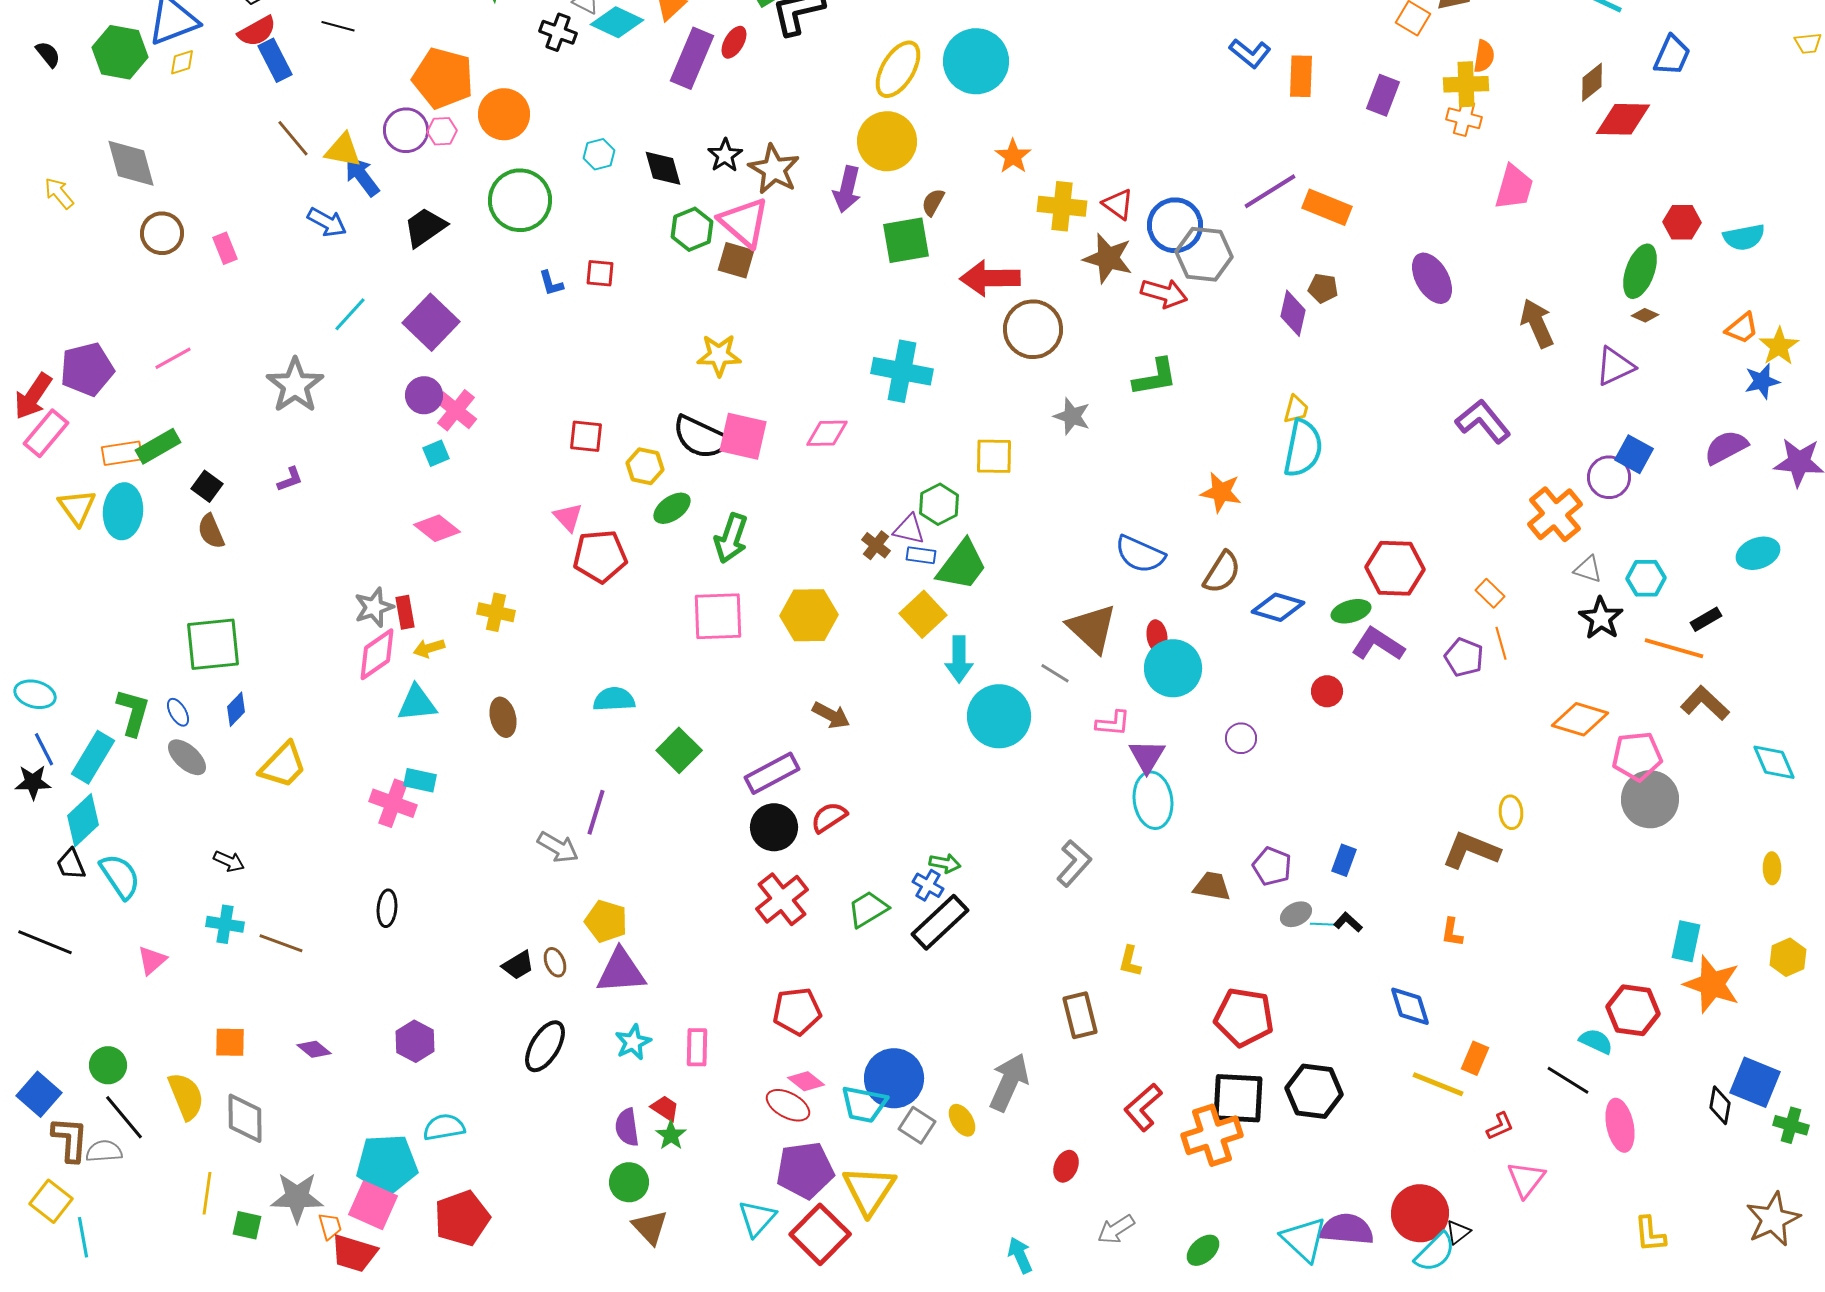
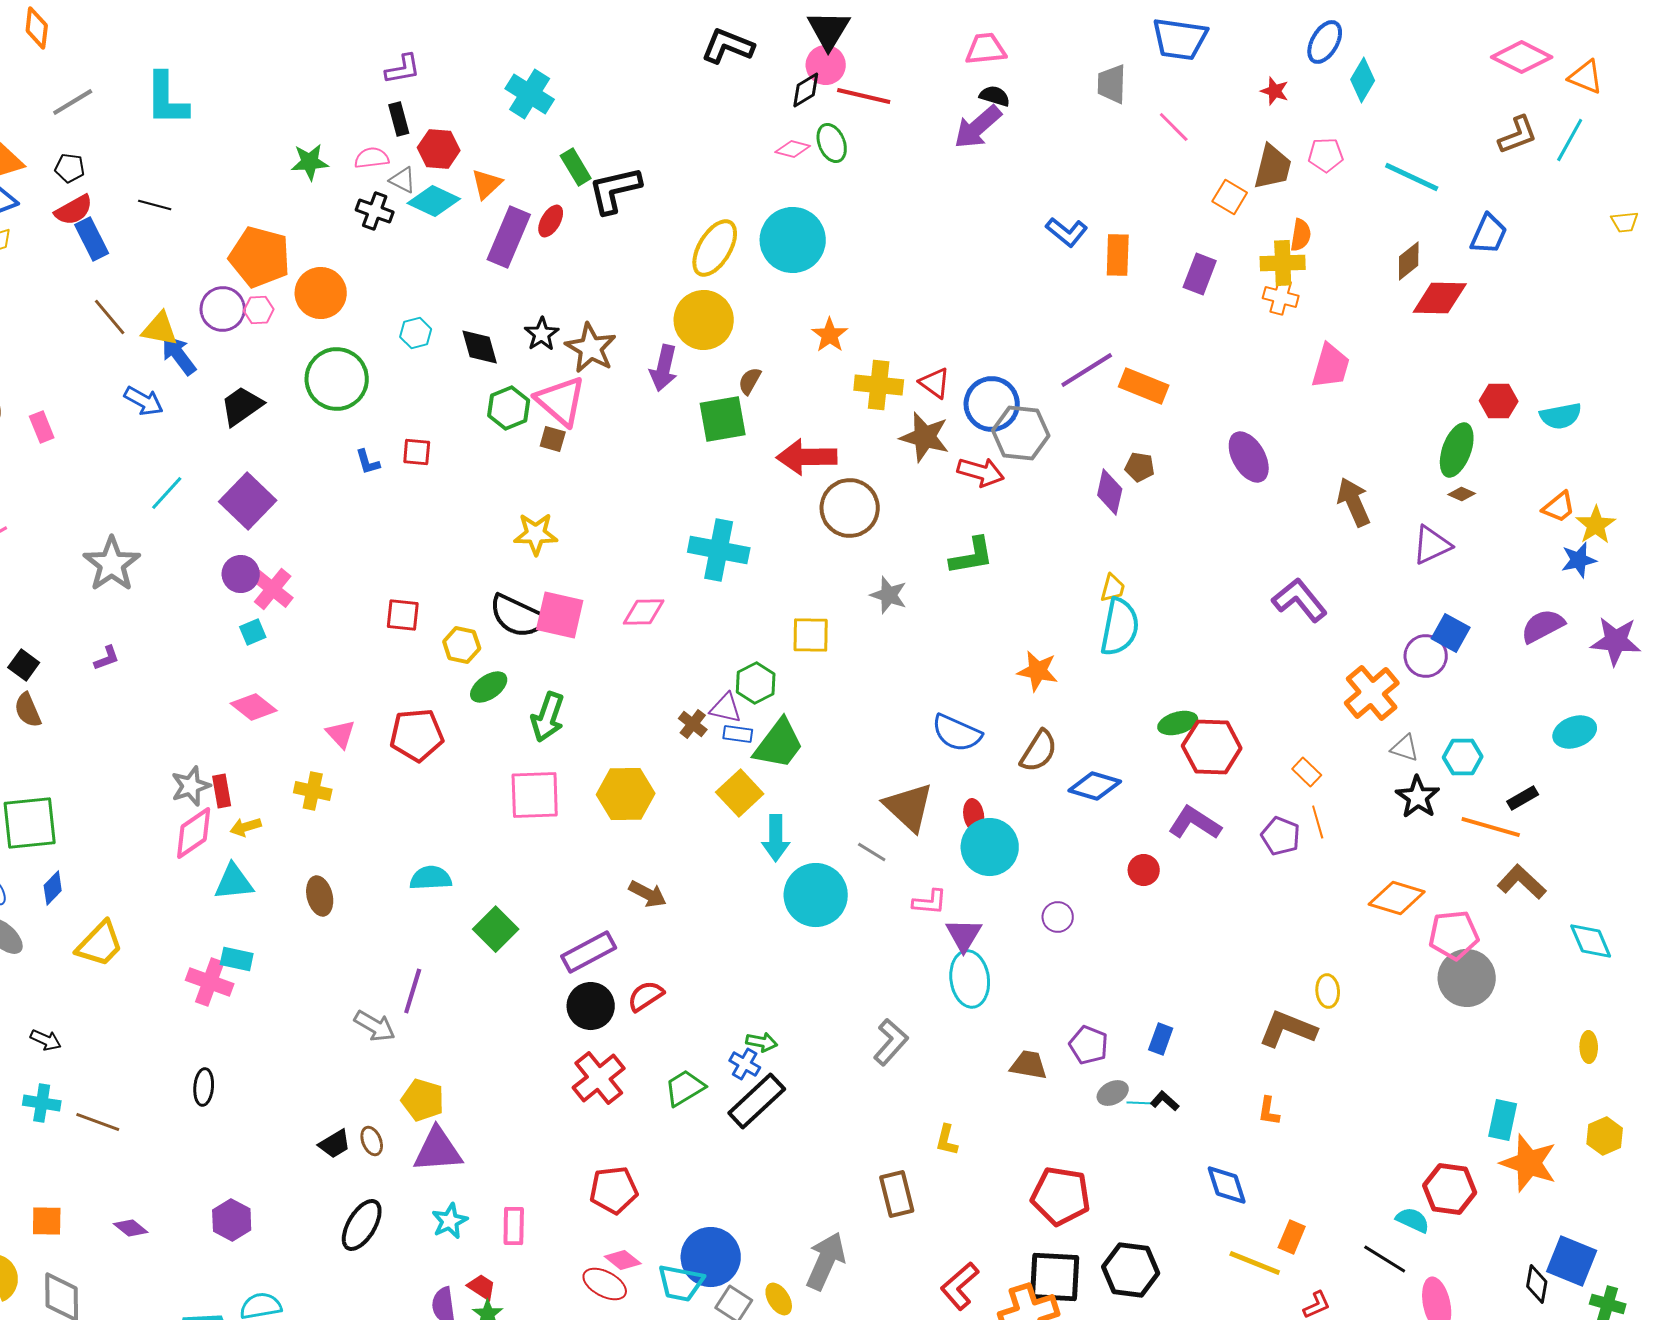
brown square: (736, 260) -> (553, 439), size x0.7
pink triangle: (568, 517) -> (341, 734), moved
green ellipse: (1351, 611) -> (1178, 723), moved

